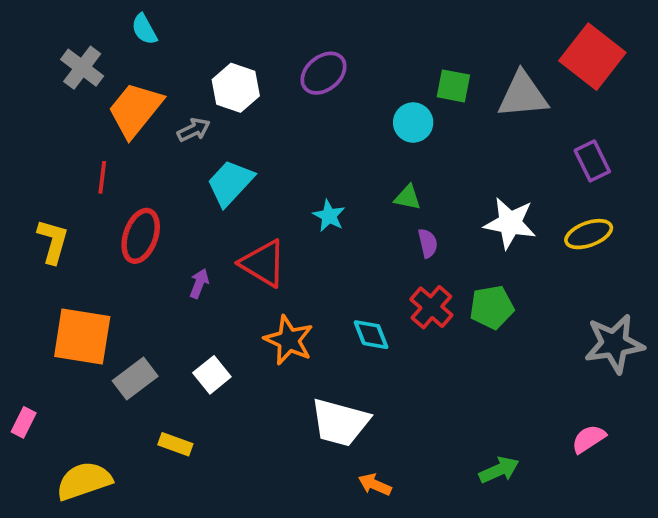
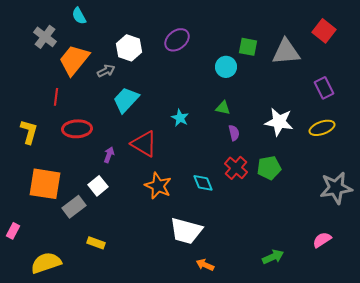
red square: (592, 57) -> (324, 31), size x0.7
red ellipse: (141, 236) -> (77, 129), turned 68
white square: (212, 375) -> (98, 186), moved

